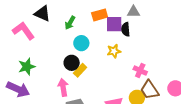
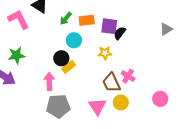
gray triangle: (133, 12) -> (166, 29), moved, turned -40
orange rectangle: (100, 15) -> (87, 20), moved
black semicircle: (126, 29) -> (120, 33), turned 32
brown trapezoid: (149, 90) -> (111, 83), moved

